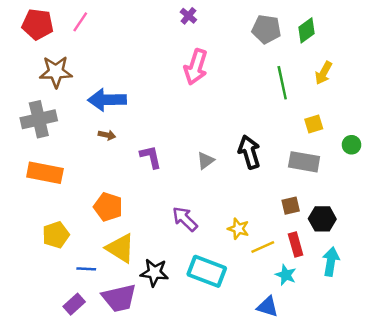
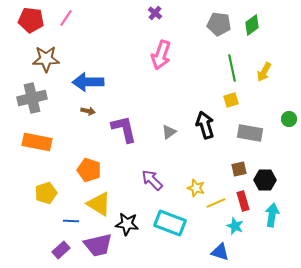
yellow arrow: (324, 73) -> (264, 72), moved
yellow square: (314, 124) -> (231, 100), moved
purple L-shape: (151, 157) -> (124, 129), size x1.4

